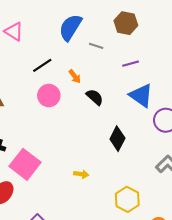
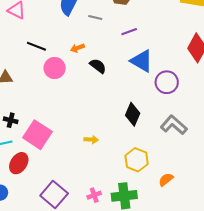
black line: (42, 65) -> (36, 46), moved, turned 60
orange arrow: (75, 76) -> (77, 48), turned 112
black diamond: (117, 139) -> (133, 114), moved

